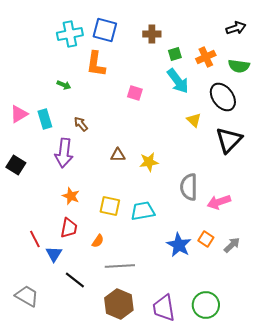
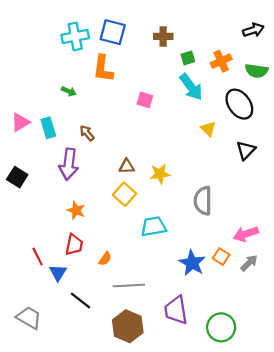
black triangle: (229, 140) -> (246, 150), size x0.7
pink arrow: (219, 202) -> (246, 234), moved
yellow square: (110, 206) -> (125, 194), moved, turned 30
purple trapezoid: (164, 308) -> (176, 310), moved

